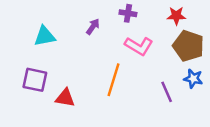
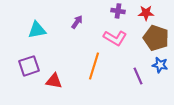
purple cross: (128, 13) -> (118, 11), moved
purple square: (35, 80) -> (29, 66), turned -30

